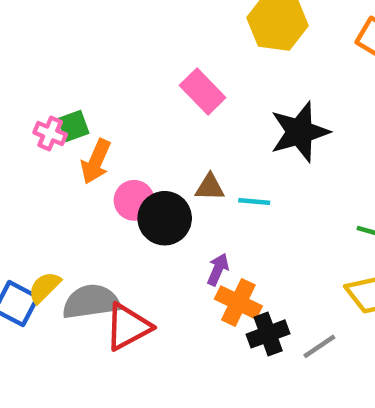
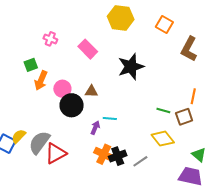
pink cross: (50, 134) -> (50, 39), moved
pink circle: (134, 200) -> (62, 89), moved
cyan line: (254, 201) -> (110, 118), moved
gray semicircle: (91, 302) -> (39, 142), turned -45
orange cross: (238, 302) -> (104, 154), moved

